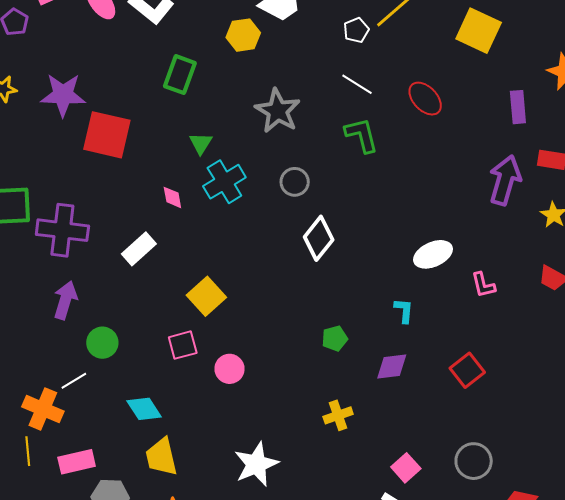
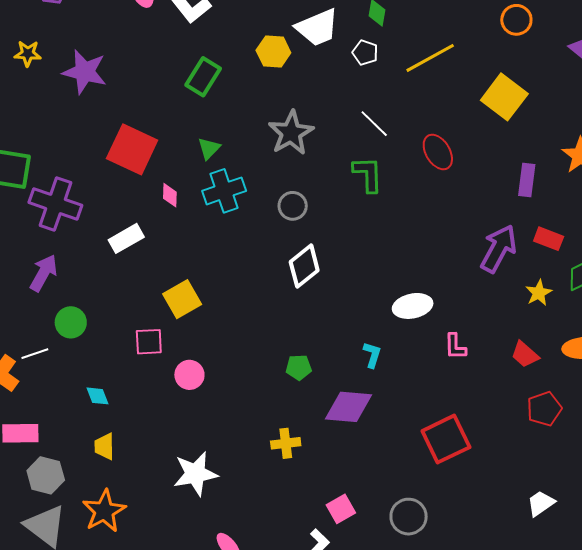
white pentagon: (356, 30) -> (365, 53), moved, turned 30
red square: (107, 135) -> (132, 149), moved
purple diamond: (392, 367) -> (349, 407), size x1.4
red square: (467, 370) -> (446, 439), moved, size x1.4
cyan diamond: (144, 409) -> (98, 396), size x0.7
yellow trapezoid: (161, 457) -> (104, 446), size x0.7

